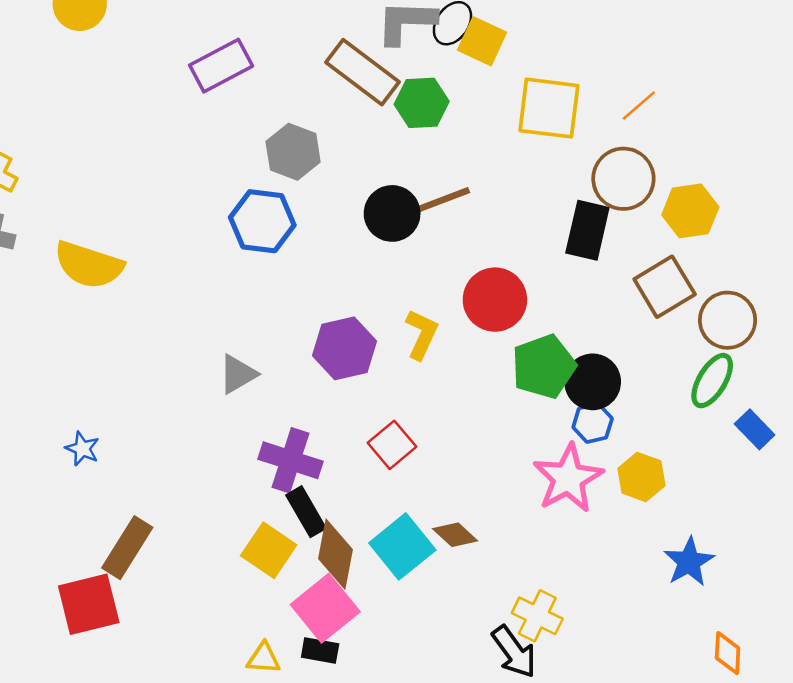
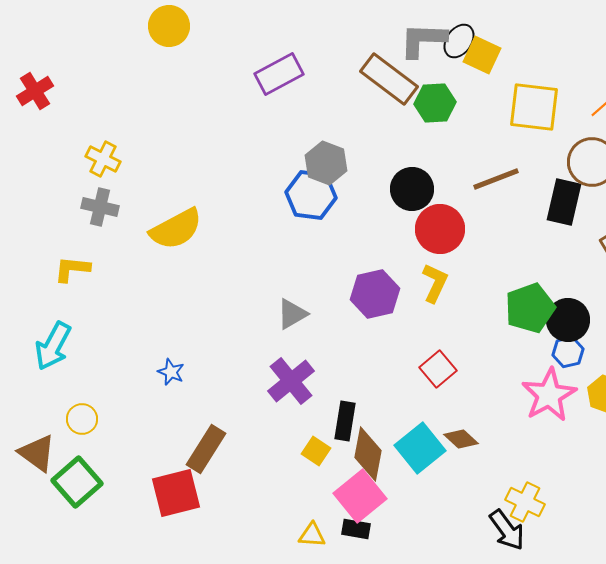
gray hexagon: (293, 152) -> (326, 163), moved
brown line: (441, 201) -> (496, 179), moved
yellow semicircle: (89, 265) -> (176, 229), turned -46
red circle: (495, 300) -> (440, 229), moved
red square: (392, 445) -> (438, 369), moved
purple cross: (291, 460) -> (291, 381), moved, turned 33
black rectangle: (306, 512) -> (345, 421), turned 39
yellow square: (269, 550) -> (316, 451), size x0.7

